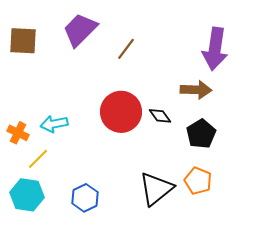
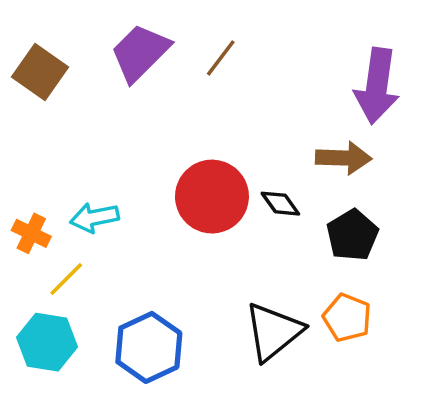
brown square: (23, 41) -> (40, 72), turned 32
brown line: (126, 49) -> (221, 58), moved
blue hexagon: (85, 198) -> (149, 347), size x1.4

